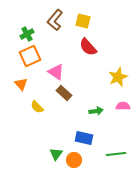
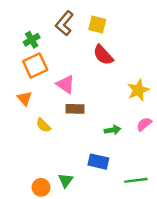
brown rectangle: (64, 93) -> (75, 109), turned -42
pink semicircle: (123, 106) -> (144, 124), turned -40
orange circle: (74, 160) -> (41, 187), moved

